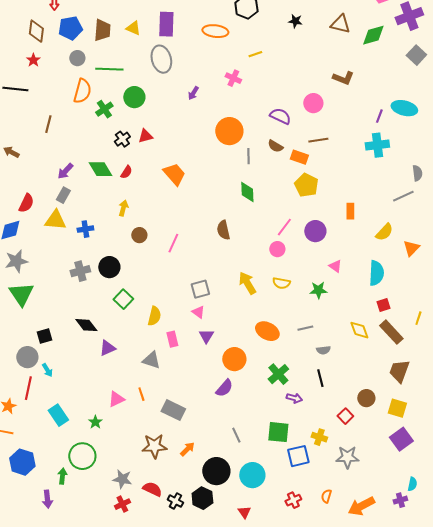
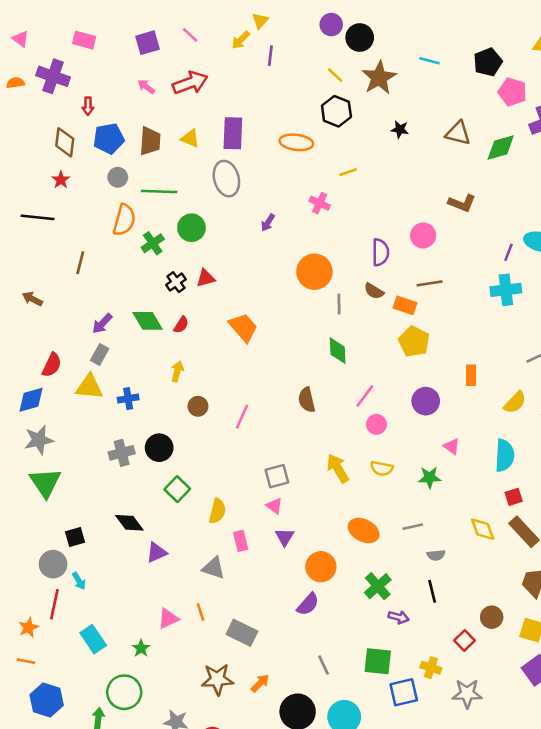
purple semicircle: (280, 116) -> (380, 252), turned 65
pink line: (284, 227) -> (365, 396), moved

